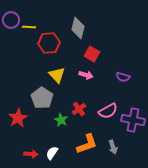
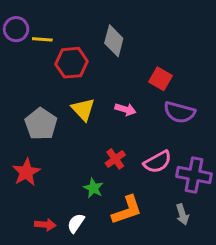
red square: (92, 54) -> (160, 79), moved
purple semicircle: (123, 77) -> (179, 112), size x1.5
gray pentagon: (42, 98) -> (41, 124), moved
green star: (61, 120) -> (93, 188), moved
gray arrow: (113, 147) -> (182, 214), moved

